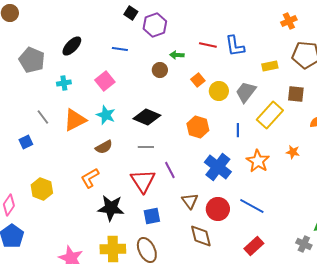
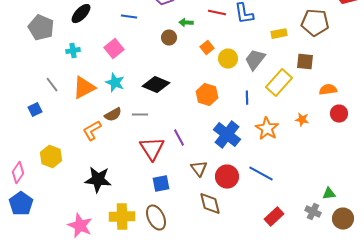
gray line: (146, 147) -> (140, 115), moved
orange L-shape: (90, 178) -> (92, 131), moved
black star: (111, 208) -> (98, 180), moved
red rectangle: (254, 246) -> (274, 217), moved

